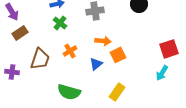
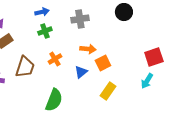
green cross: (60, 23) -> (45, 31), turned 32
green semicircle: (69, 92) -> (54, 100), turned -85
yellow rectangle: (117, 92) -> (108, 91), moved

